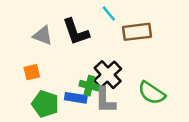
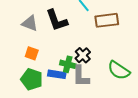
orange square: (32, 72) -> (32, 53), moved, turned 32
black cross: (108, 75) -> (83, 55), size x0.7

